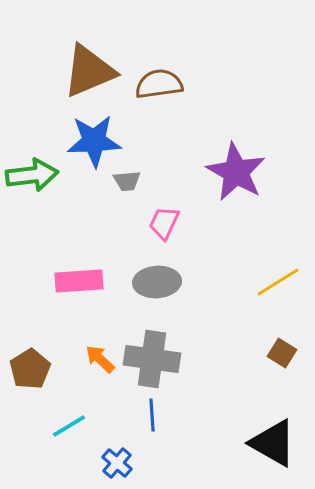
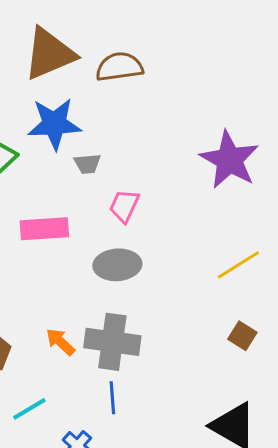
purple star: (236, 172) -> (229, 160), moved
pink rectangle: (79, 281) -> (44, 229), moved

